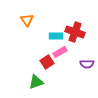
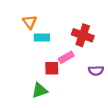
cyan rectangle: (56, 36) -> (42, 37), moved
red square: (47, 62) -> (52, 68), turned 32

